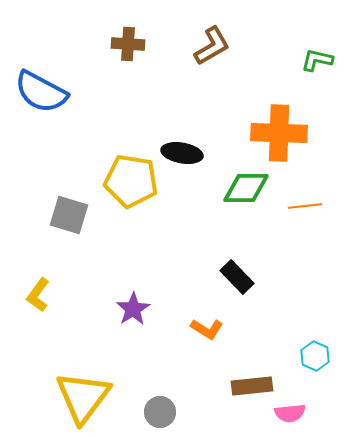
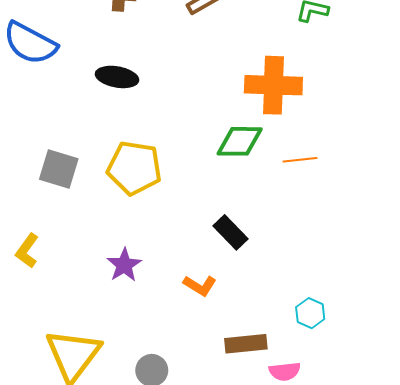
black ellipse: (182, 153) -> (117, 77), moved
yellow pentagon: (131, 181) -> (134, 168), moved

